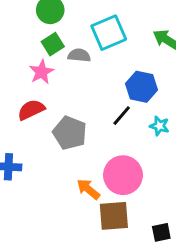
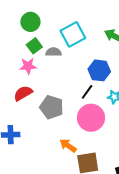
pink star: (42, 72) -> (28, 66), turned 30
pink circle: (123, 175) -> (91, 118), moved

